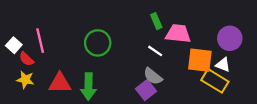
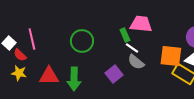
green rectangle: (156, 21) -> (125, 35), moved
pink trapezoid: (178, 34) -> (141, 24), moved
gray semicircle: (153, 76) -> (136, 62), moved
purple square: (146, 90) -> (114, 74), moved

